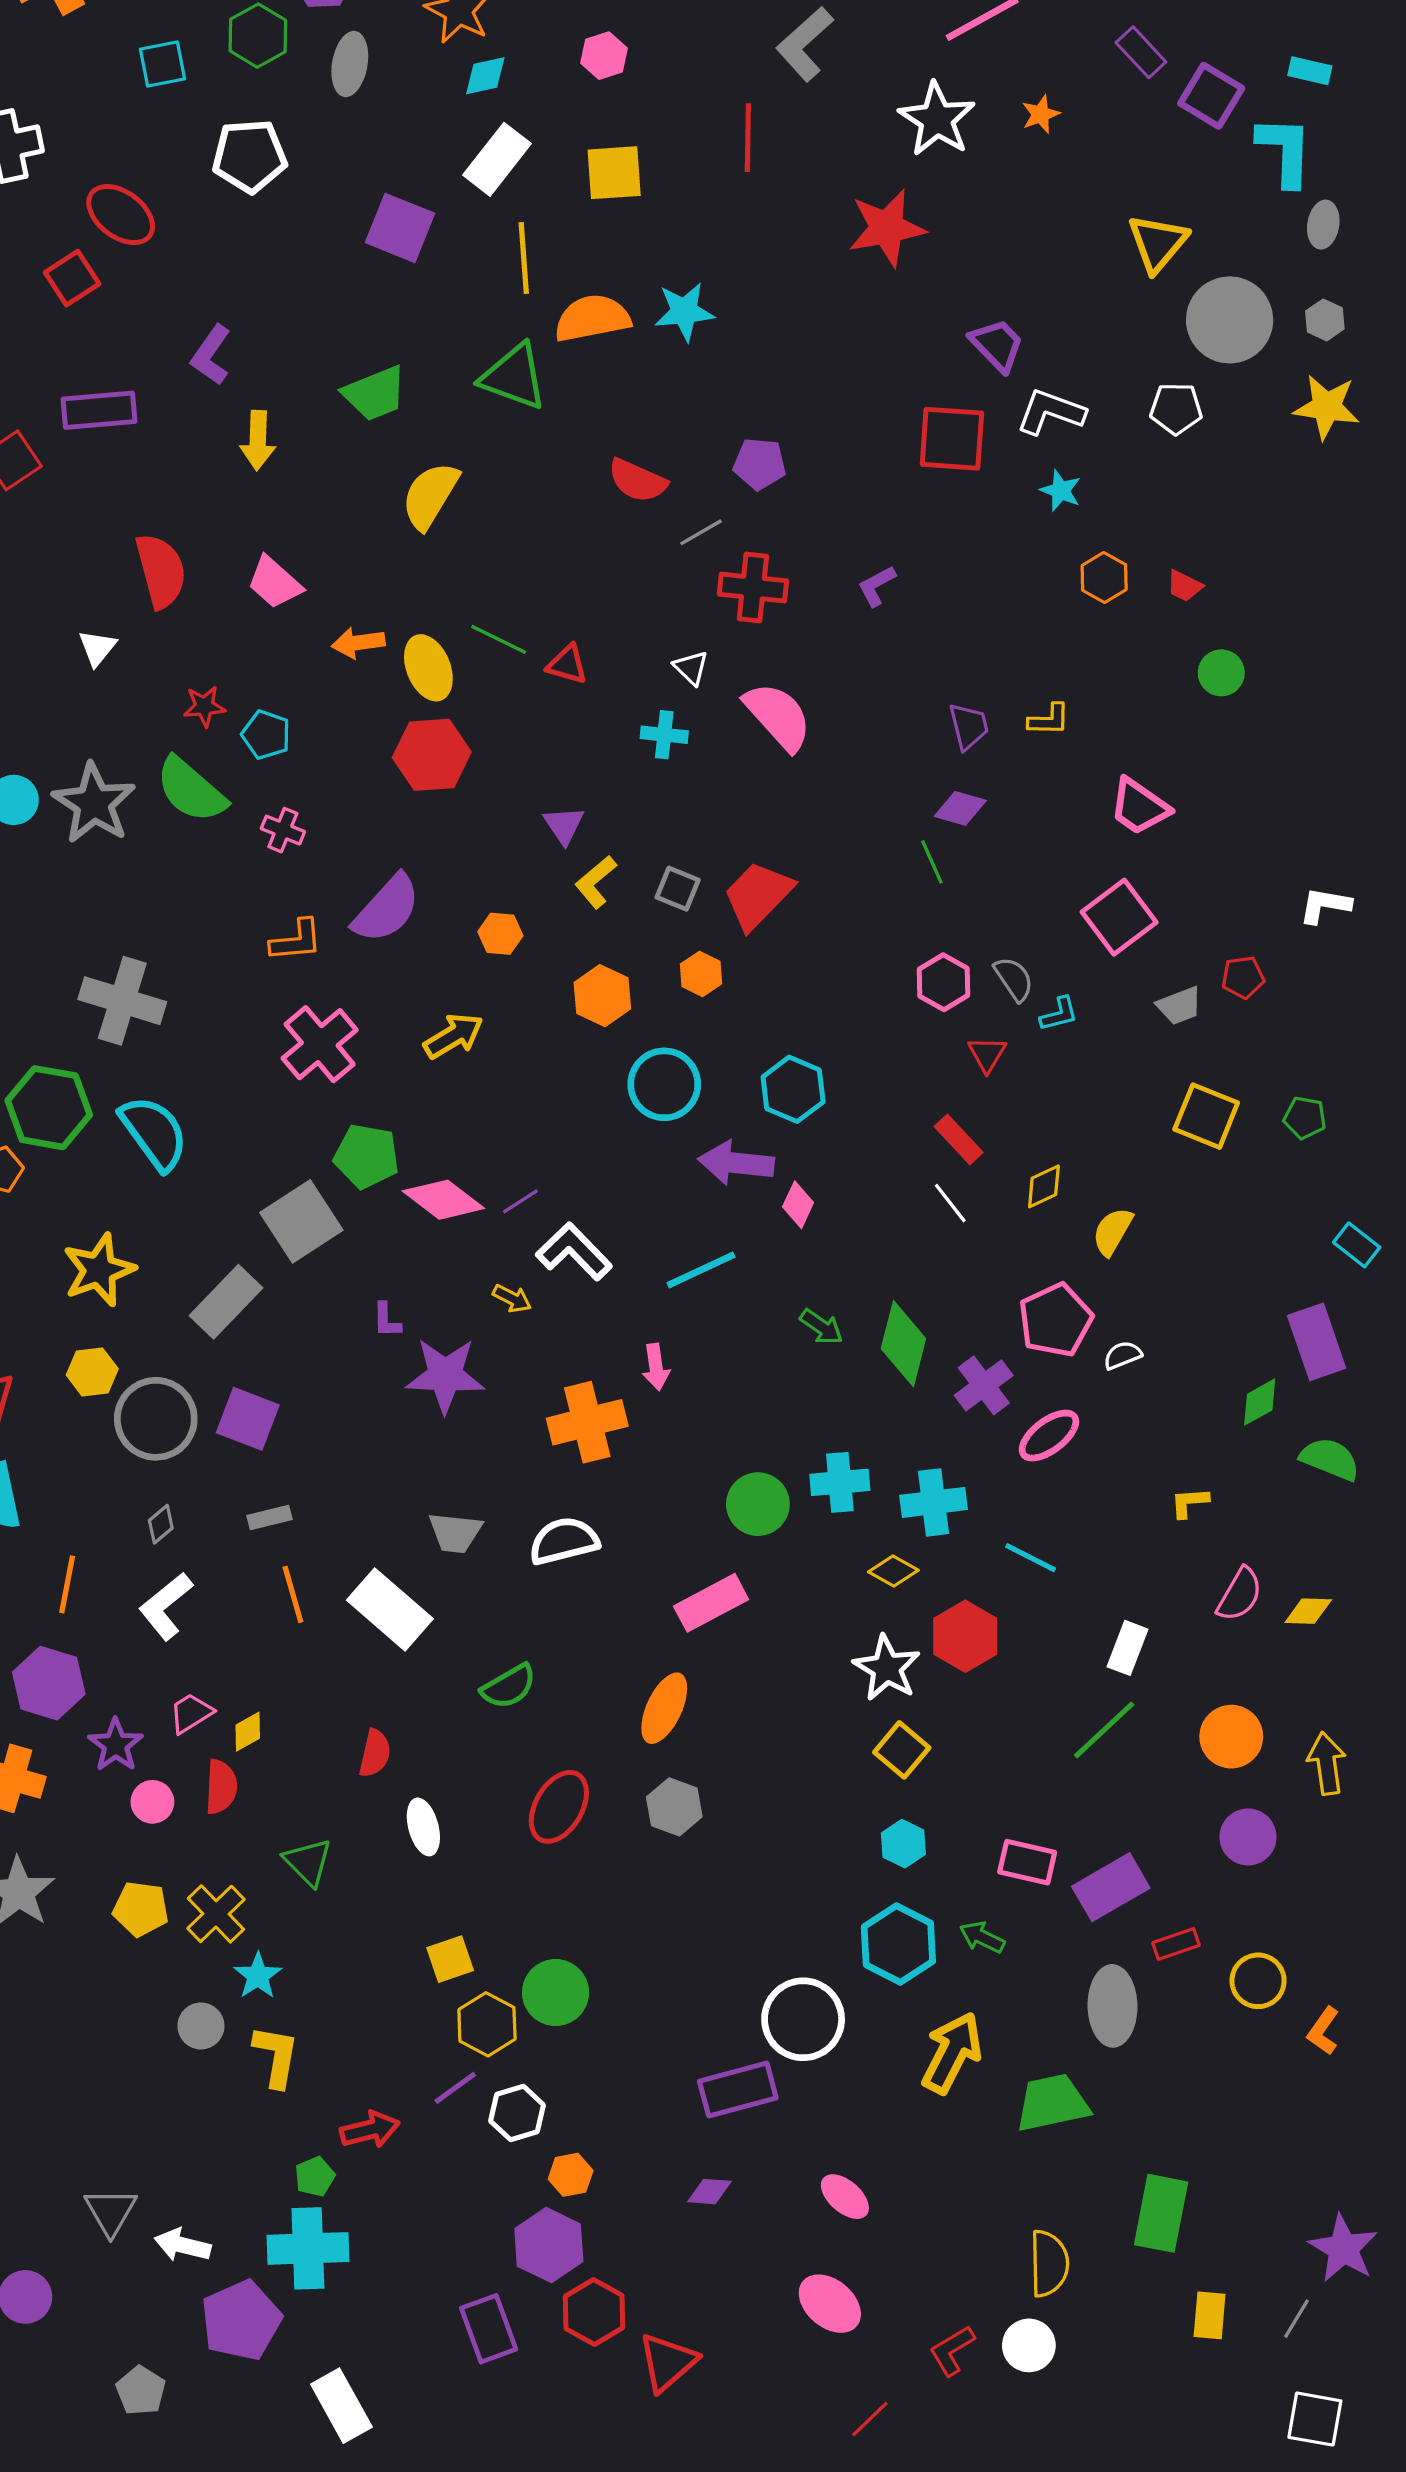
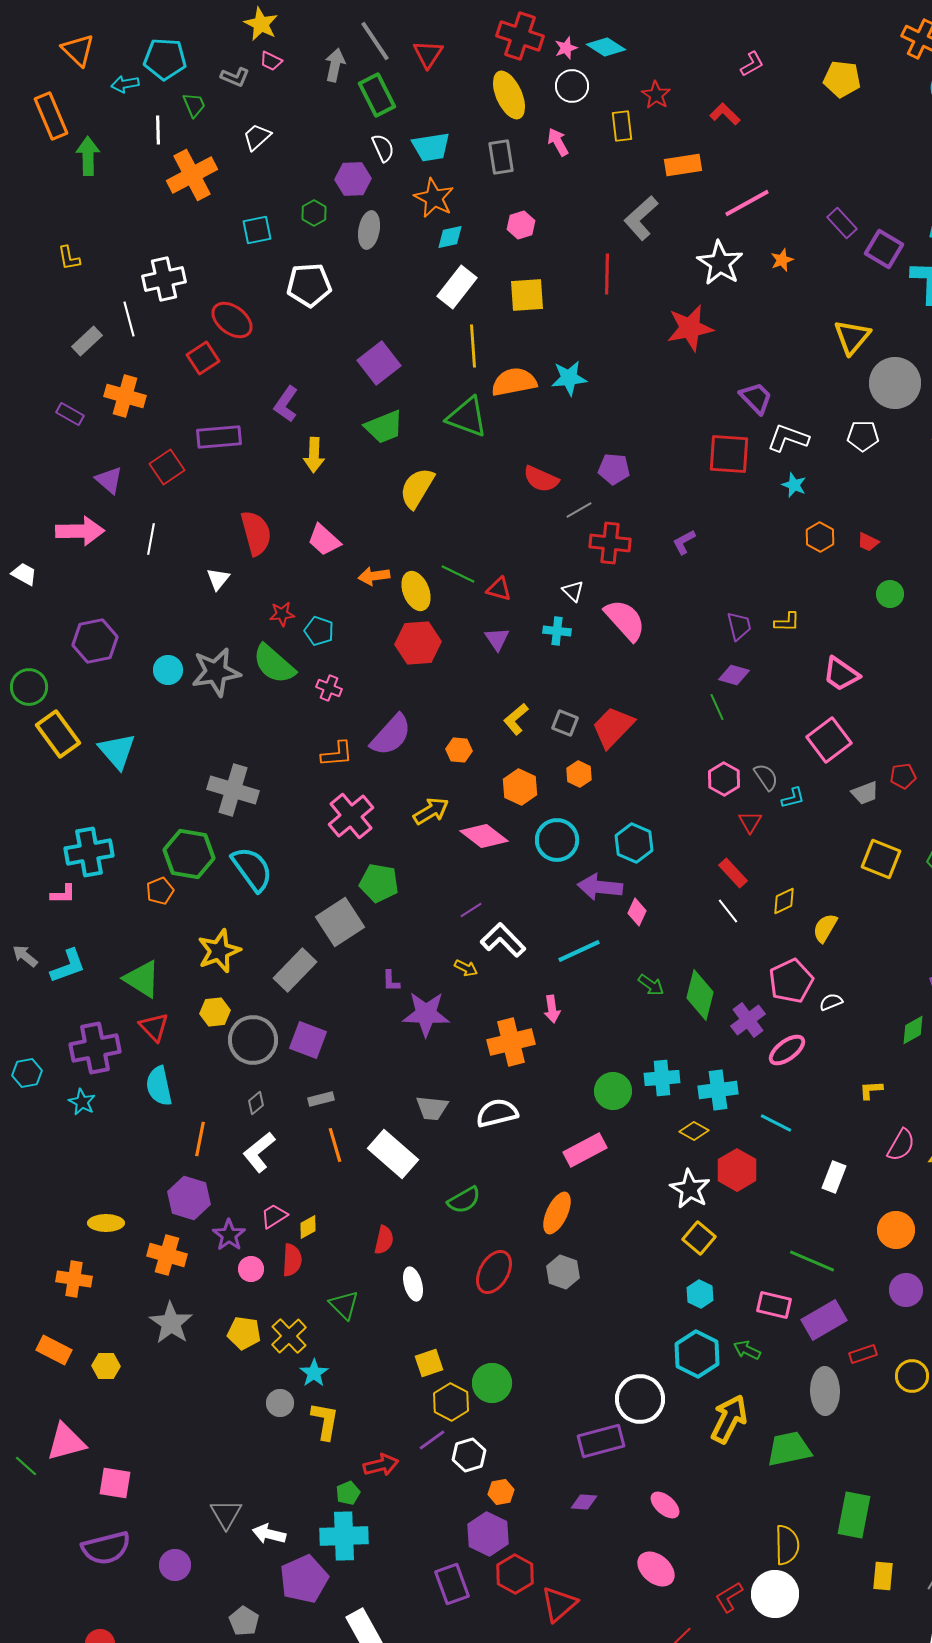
green hexagon: (258, 36) -> (314, 213), size x0.7
purple square: (400, 228) -> (379, 363), moved, turned 30
gray star: (94, 803) -> (216, 672), turned 30
purple triangle: (564, 825) -> (497, 639), moved
pink diamond: (443, 1200) -> (484, 836), moved
green line: (1104, 1730) -> (812, 1261), moved, turned 66
white circle: (1029, 2345) -> (775, 1594), size x1.5

